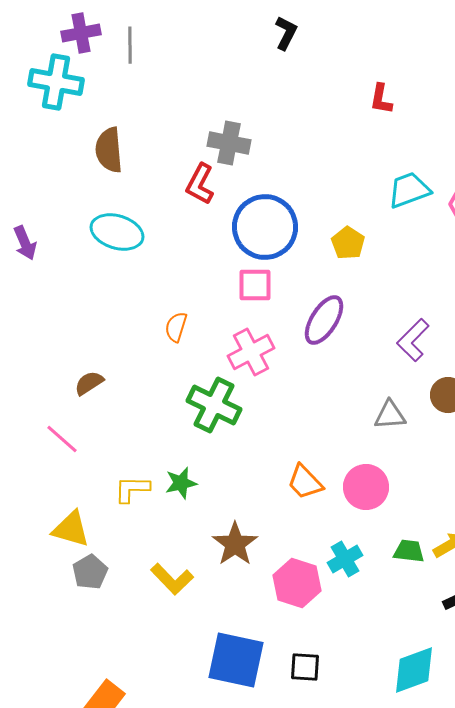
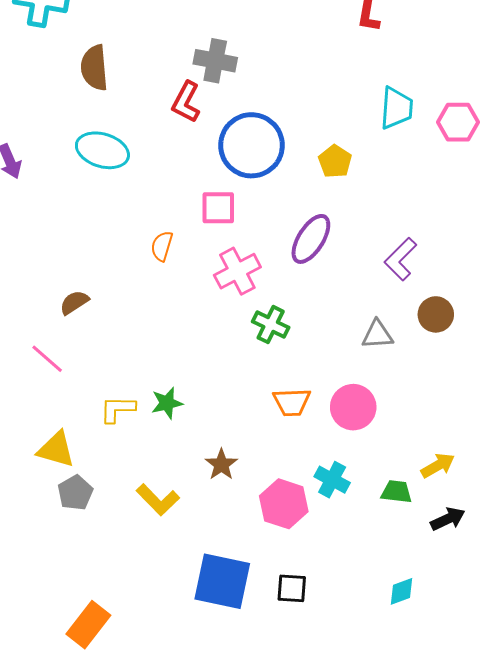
cyan trapezoid: (409, 190) -> (397, 108), turned 114
pink square: (255, 285) -> (218, 208), moved
green cross: (214, 405) -> (271, 325), moved, size x0.7
orange trapezoid: (305, 482) -> (292, 402), turned -48
brown star: (235, 544) -> (221, 465), size x0.7
green trapezoid: (409, 551) -> (397, 492), moved
cyan cross: (345, 559) -> (332, 480), turned -32
cyan diamond: (414, 670) -> (402, 591), size x0.6

